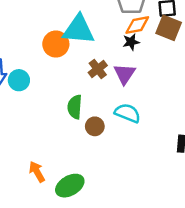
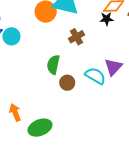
purple triangle: (124, 74) -> (113, 67), moved

